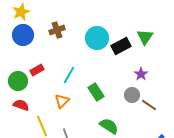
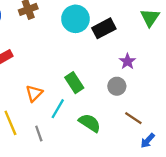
green triangle: (145, 37) -> (150, 18), moved
cyan line: (69, 75) -> (58, 109), moved
brown line: (149, 105) -> (133, 118), moved

